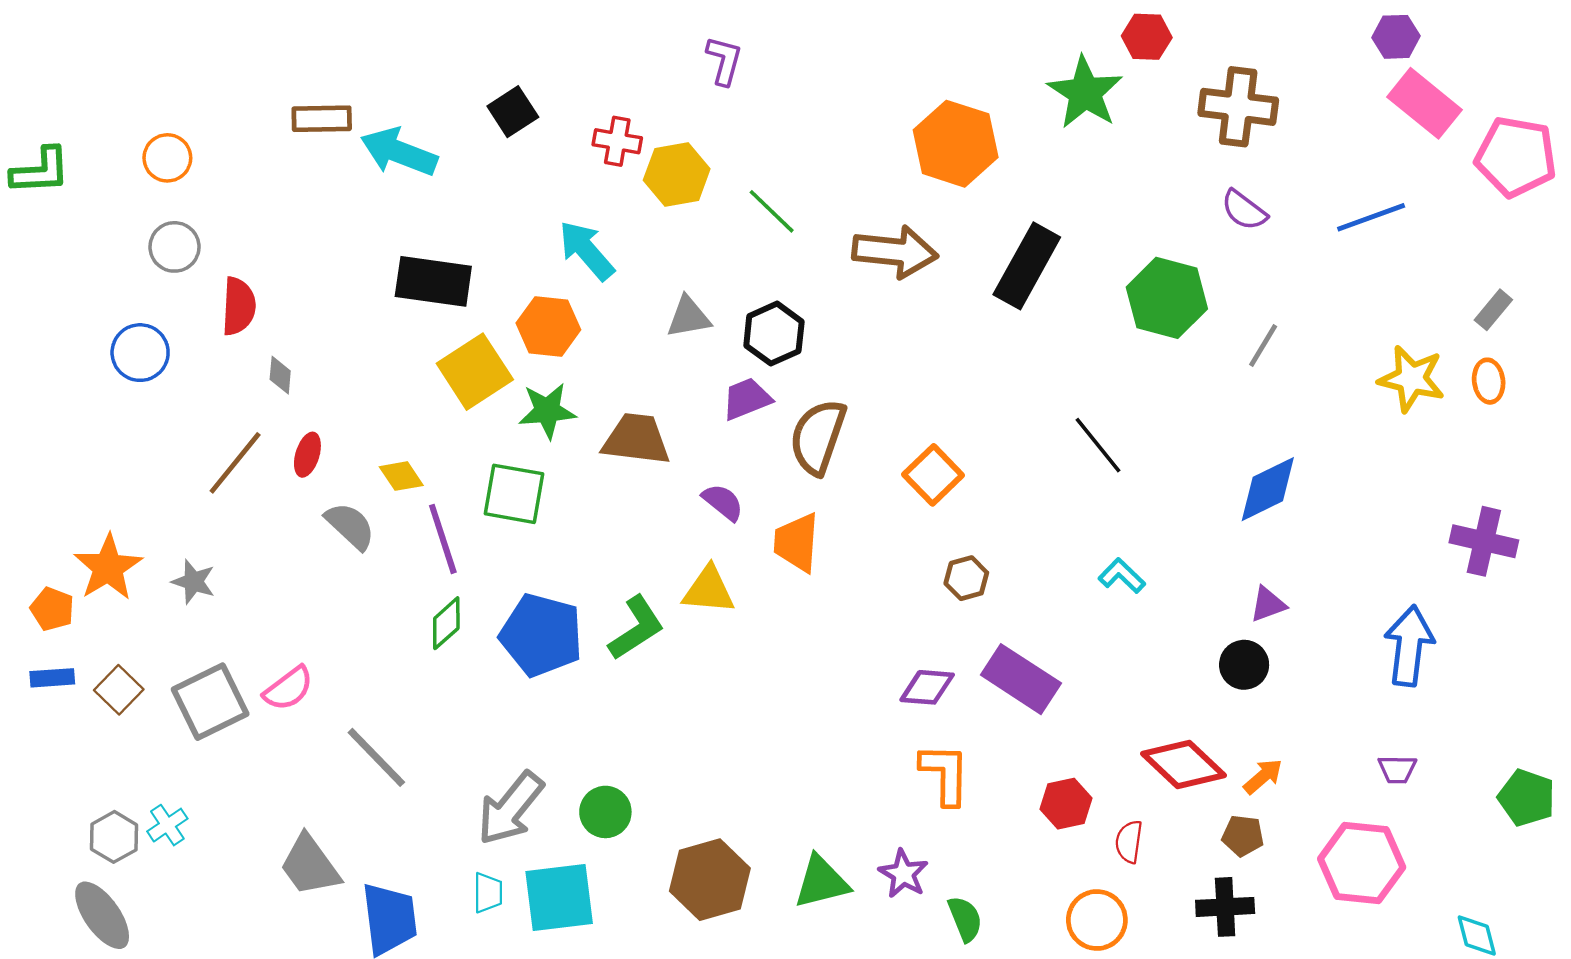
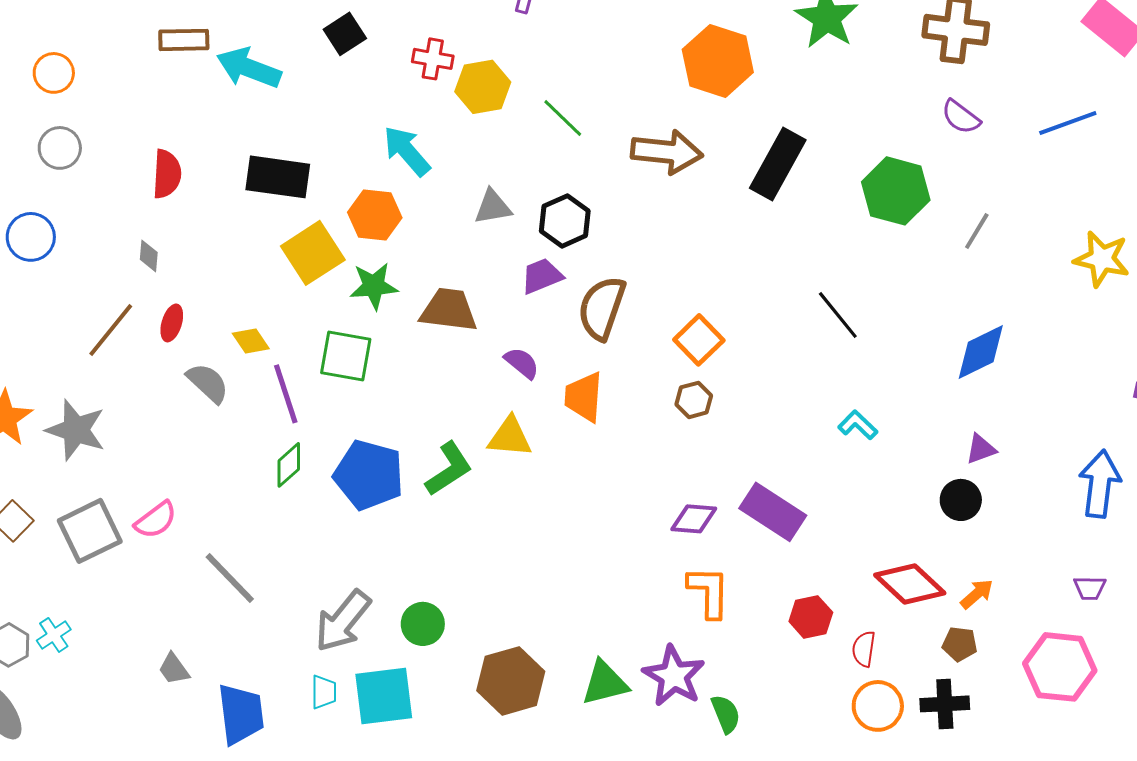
red semicircle: (239, 306) -> (167, 174), moved
brown hexagon: (966, 578) -> (694, 400), moved
gray star: (193, 582) -> (76, 430), size x1.6
gray trapezoid: (310, 865) -> (174, 669), size x0.6
purple star: (903, 874) -> (674, 676), size x1.5
orange circle: (1097, 920) -> (878, 706), moved

